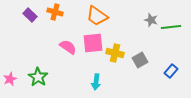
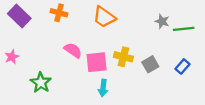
purple rectangle: (30, 15) -> (19, 16), moved, size x1.5
pink square: (93, 43) -> (97, 62), moved
blue rectangle: (171, 71) -> (182, 66), moved
pink star: (10, 79) -> (12, 57), moved

